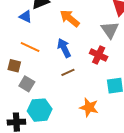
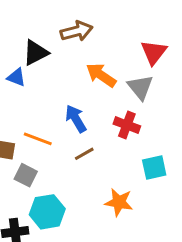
orange arrow: (70, 18) -> (101, 75), moved
orange line: (30, 47) -> (38, 139), moved

